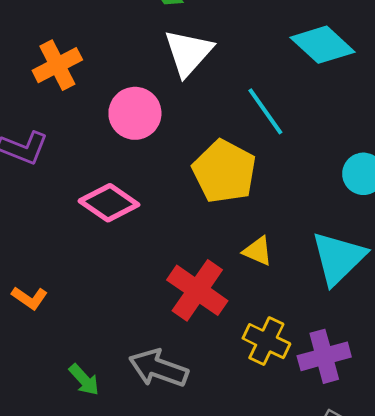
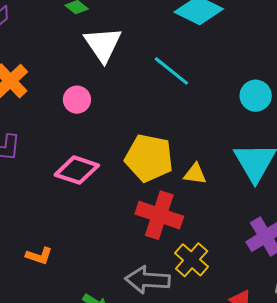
pink circle: (135, 113) -> (77, 100), size x0.7
yellow pentagon: (224, 171) -> (149, 158), moved
yellow cross: (266, 341) -> (192, 260), moved, turned 32

